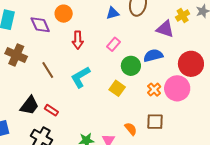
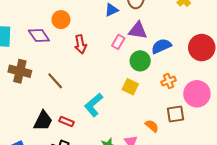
purple triangle: (165, 29) -> (138, 31), moved
cyan L-shape: (80, 77) -> (94, 105), moved
pink circle: (177, 88) -> (197, 94), moved
orange cross: (154, 90) -> (169, 81), turned 32

